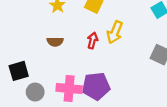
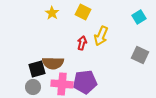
brown semicircle: (55, 42) -> (53, 63), moved, size x1.5
black square: (19, 71) -> (37, 69), moved

